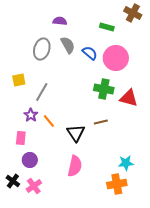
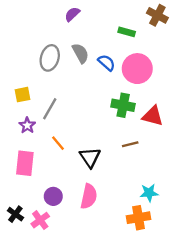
purple semicircle: (60, 21) -> (72, 14), moved, turned -48
purple star: (31, 115) -> (27, 125), moved
brown line: (101, 122) -> (130, 144), moved
pink rectangle: (21, 138) -> (25, 163), size x1.5
purple circle: (30, 160) -> (53, 196), moved

